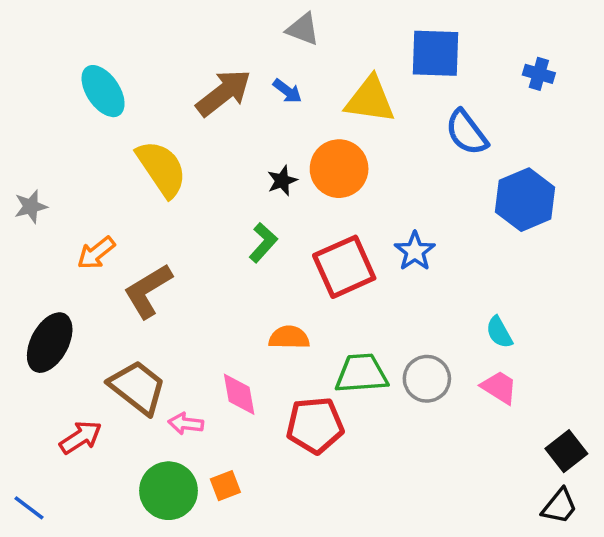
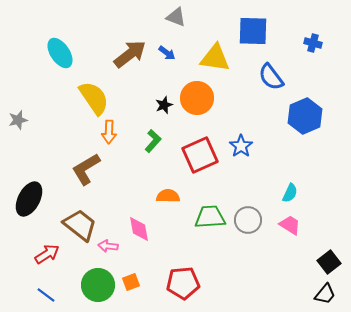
orange arrow: (96, 253) -> (109, 132), moved, turned -50
cyan semicircle: (499, 332) -> (290, 193), turned -126
red pentagon: (315, 425) -> (183, 283), moved
blue line: (29, 508) -> (46, 295), moved

